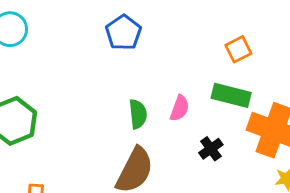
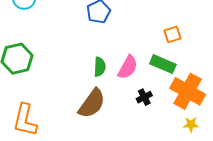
pink semicircle: (180, 108) -> (128, 67), size x1.4

